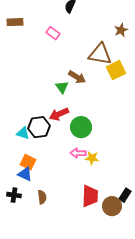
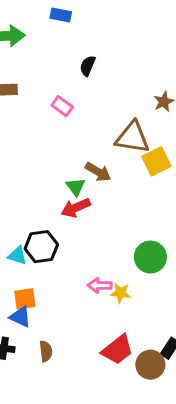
red arrow: (59, 114) -> (76, 208), moved
green circle: (81, 127) -> (150, 257), moved
orange square: (28, 162) -> (25, 299), turned -35
red trapezoid: (90, 196) -> (117, 350), turned 50

